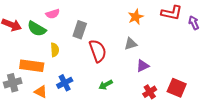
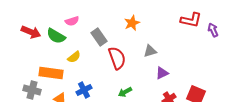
orange star: (136, 17) -> (132, 23), moved
gray rectangle: (80, 30) -> (99, 37), turned -54
yellow semicircle: (55, 50) -> (74, 57), turned 56
gray cross: (13, 83) -> (32, 90), turned 30

